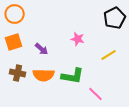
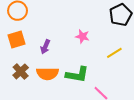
purple arrow: (42, 49) -> (45, 47), turned 72
brown cross: (18, 73) -> (21, 71), turned 35

